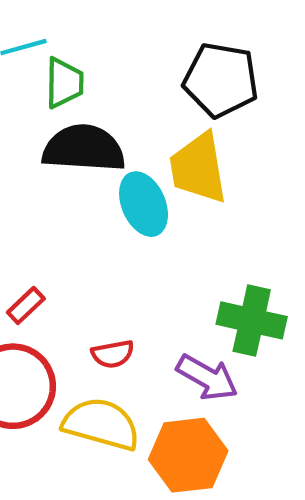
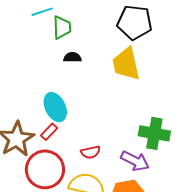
black semicircle: (84, 148) -> (72, 57), size x0.5
cyan ellipse: (144, 204) -> (55, 107), moved

